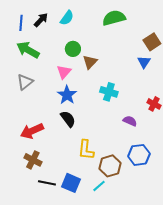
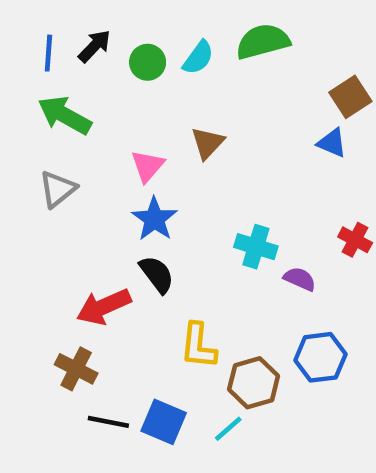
cyan semicircle: (67, 18) -> (198, 58), moved
green circle: (73, 49) -> (148, 62), moved
blue triangle: (144, 62) -> (332, 143), turned -40
cyan cross: (109, 92) -> (256, 247), moved
red arrow: (32, 131) -> (104, 307), moved

